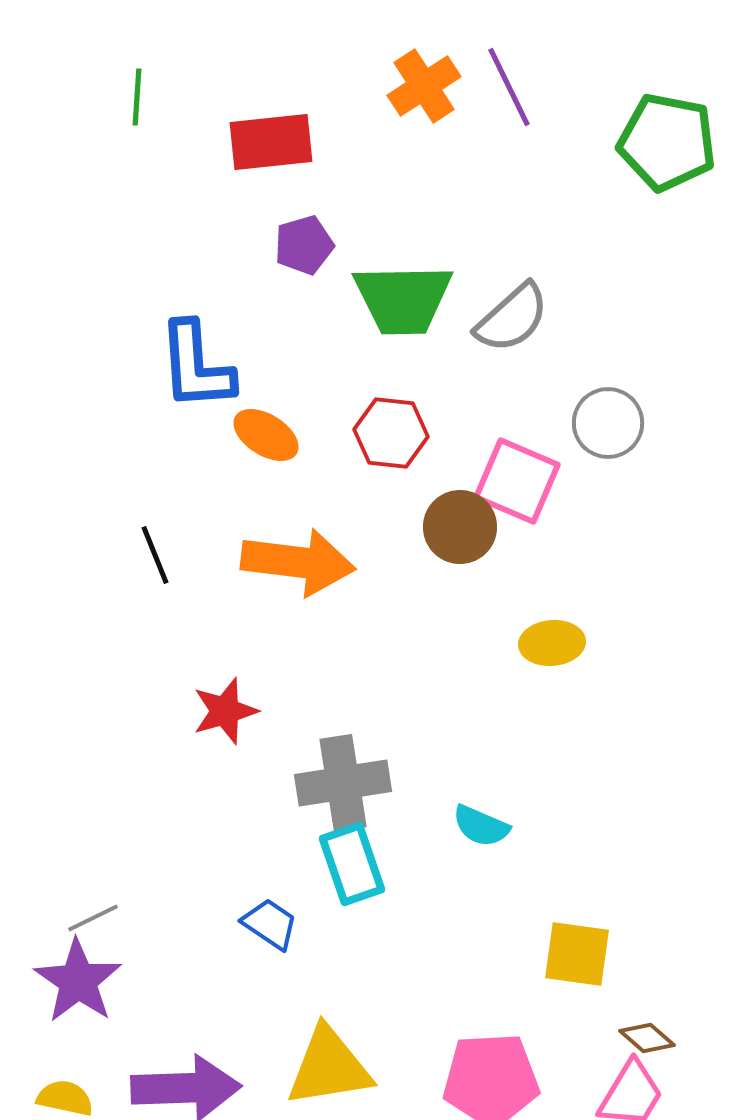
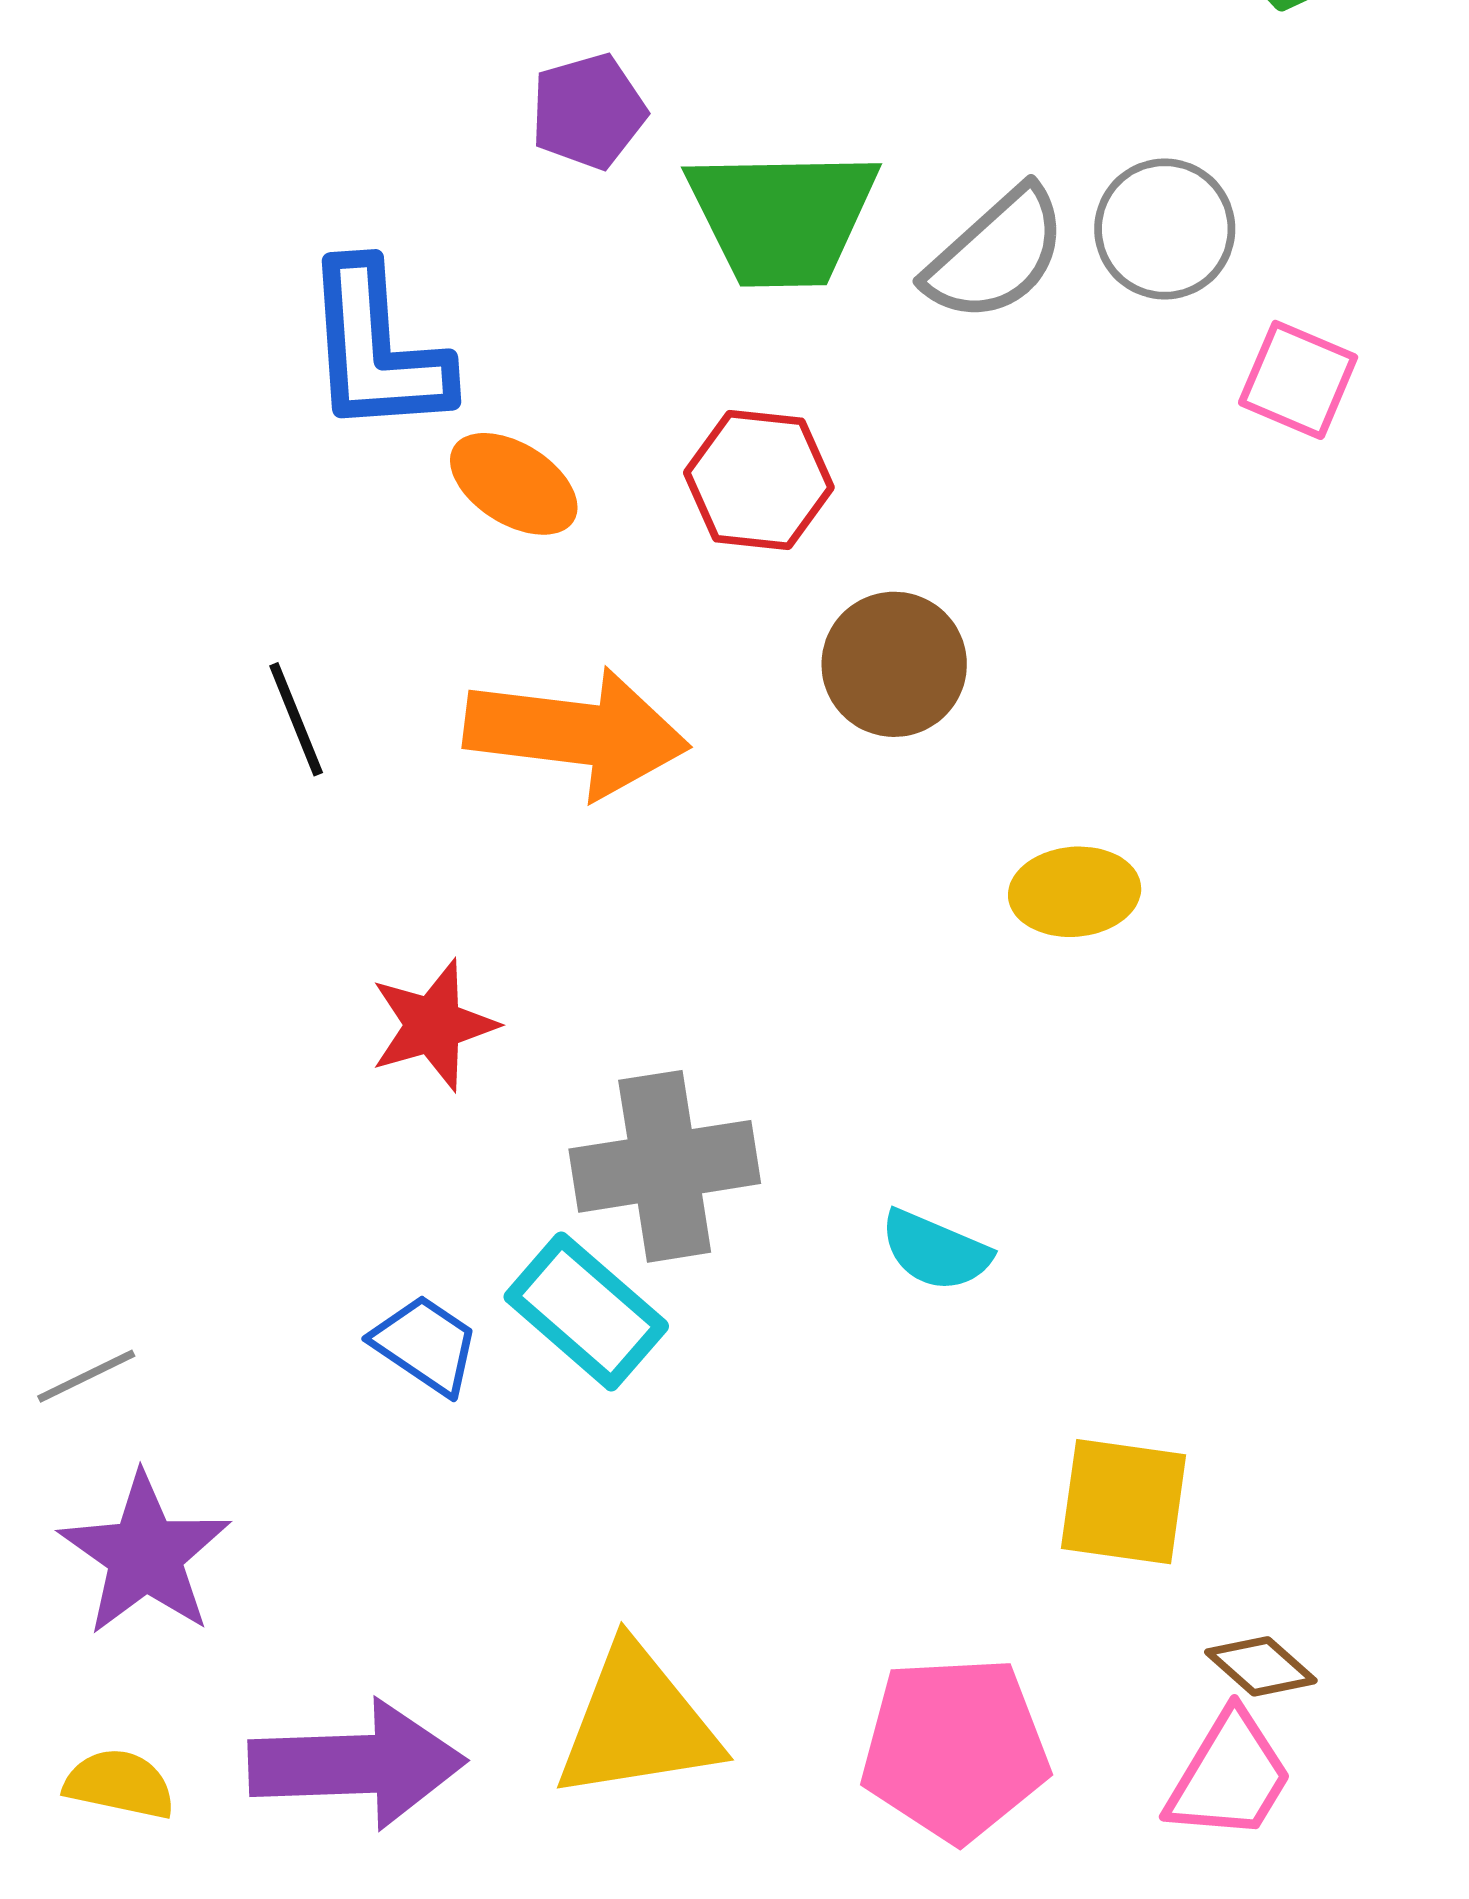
gray circle: (608, 423) -> (1165, 229), moved
pink square: (517, 481) -> (1298, 380), moved, size x0.7
cyan rectangle: (352, 864) -> (586, 1311), moved, turned -30
gray line: (93, 918) -> (86, 1376), moved
blue trapezoid: (270, 924) -> (426, 1345), moved

